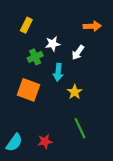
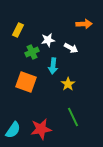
yellow rectangle: (26, 25) -> (18, 30), moved
white arrow: (78, 53) -> (71, 48), turned -96
red star: (45, 141) -> (41, 129), size x1.5

